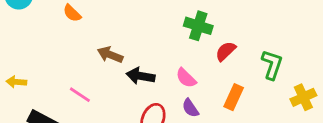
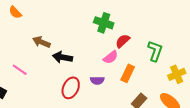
pink semicircle: (186, 78) -> (111, 57), moved, turned -84
purple semicircle: (190, 108) -> (97, 80), turned -56

